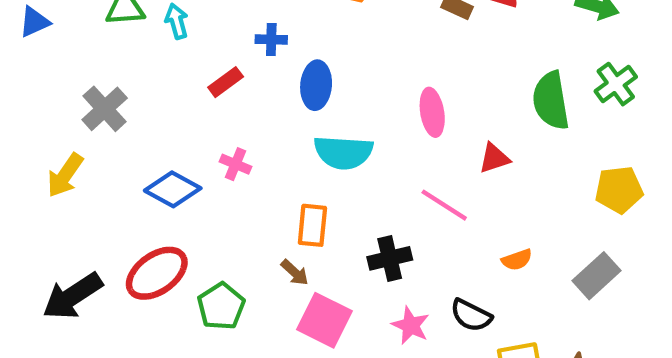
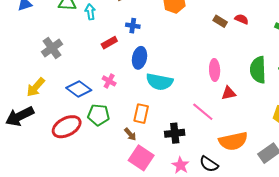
blue ellipse: (316, 85) -> (140, 58), moved
pink ellipse: (432, 112) -> (215, 70), moved
yellow arrow: (65, 175) -> (36, 87), moved
orange semicircle: (517, 260) -> (233, 141), size x2.0
black arrow: (72, 296) -> (20, 116), moved
green pentagon: (221, 306) -> (98, 115), moved, turned 30

